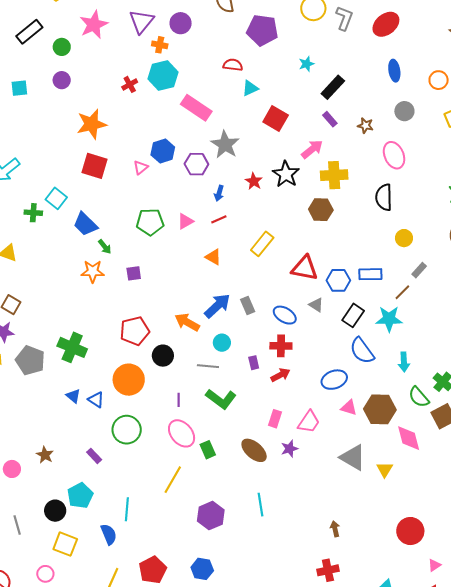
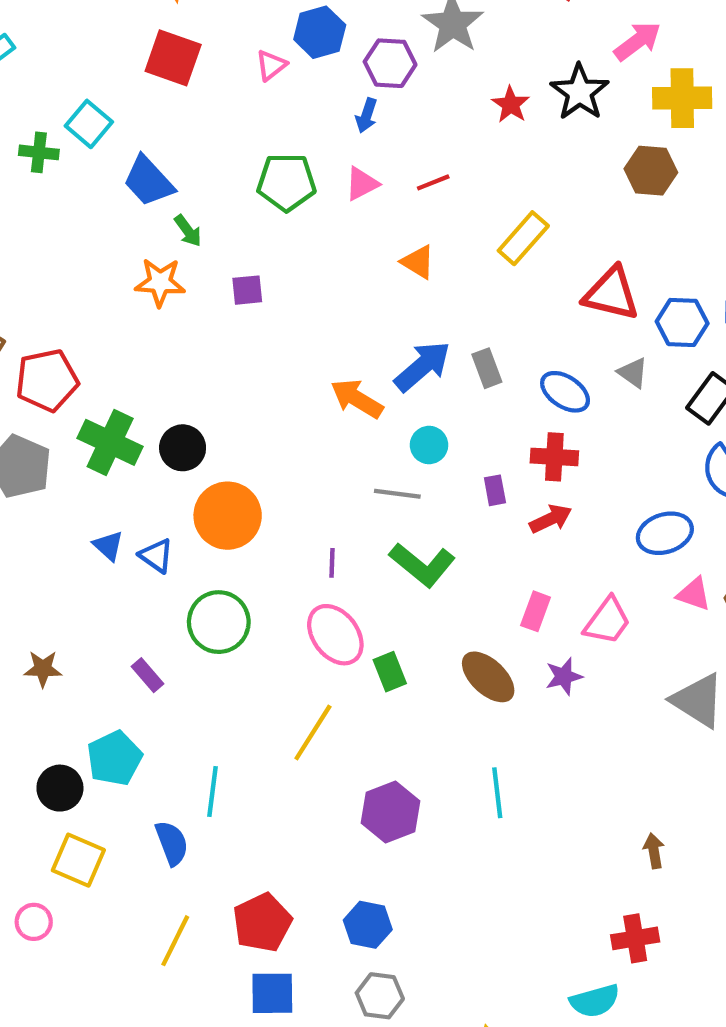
blue arrow: (219, 193) -> (366, 115), moved
red pentagon: (135, 331) -> (47, 380), moved
black circle: (163, 356) -> (183, 448), moved
brown star: (45, 455) -> (43, 669), turned -30

